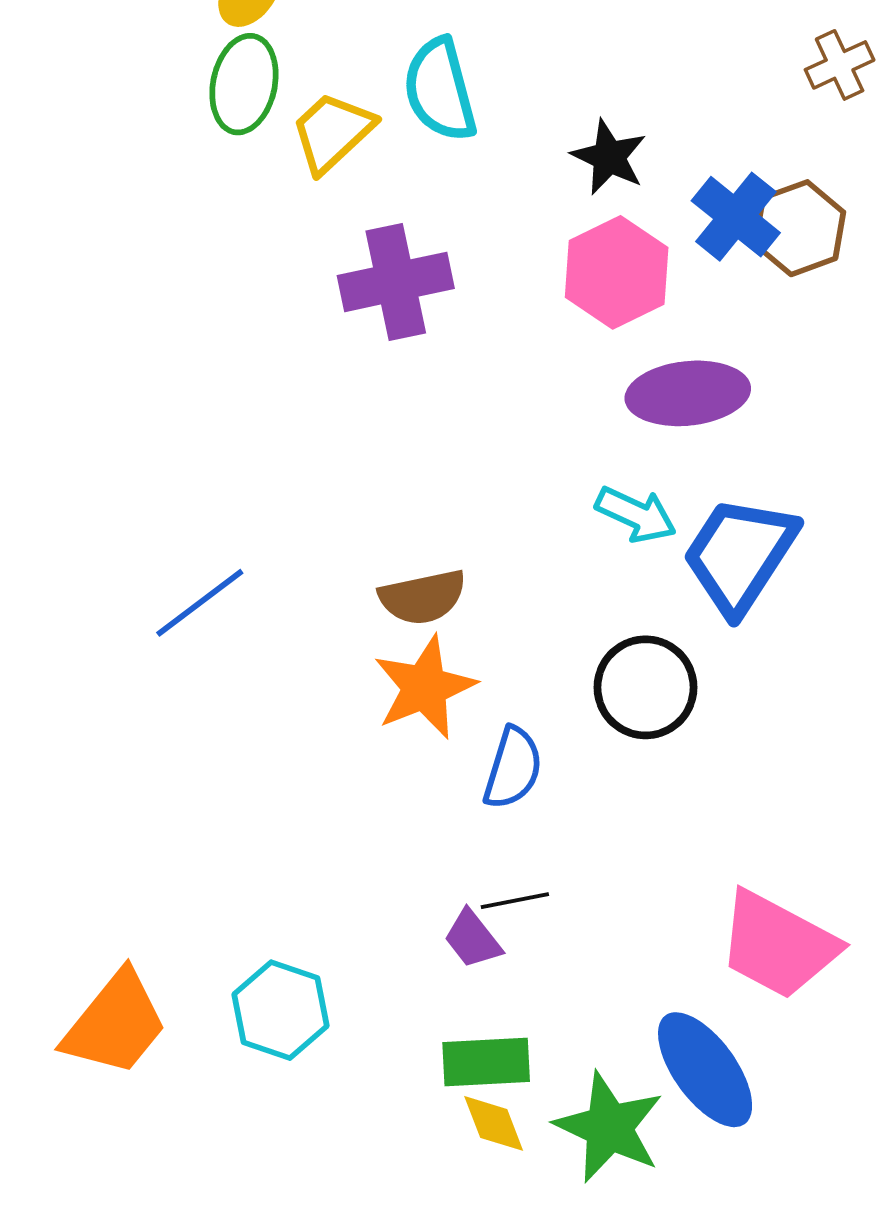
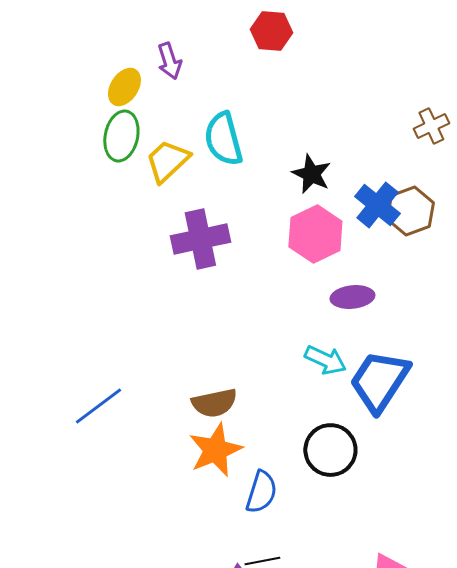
purple ellipse: (688, 393) -> (352, 297), size x0.7

